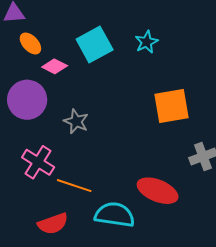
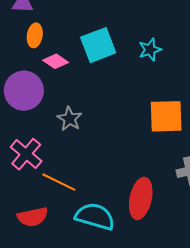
orange ellipse: (30, 43) -> (35, 35), turned 45
red ellipse: (158, 191) -> (141, 198), turned 72

